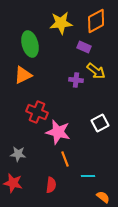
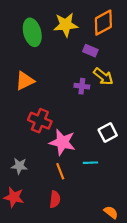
green ellipse: (30, 44) -> (32, 32), moved
orange line: (65, 159) -> (60, 171), moved
cyan line: (88, 176) -> (90, 163), moved

